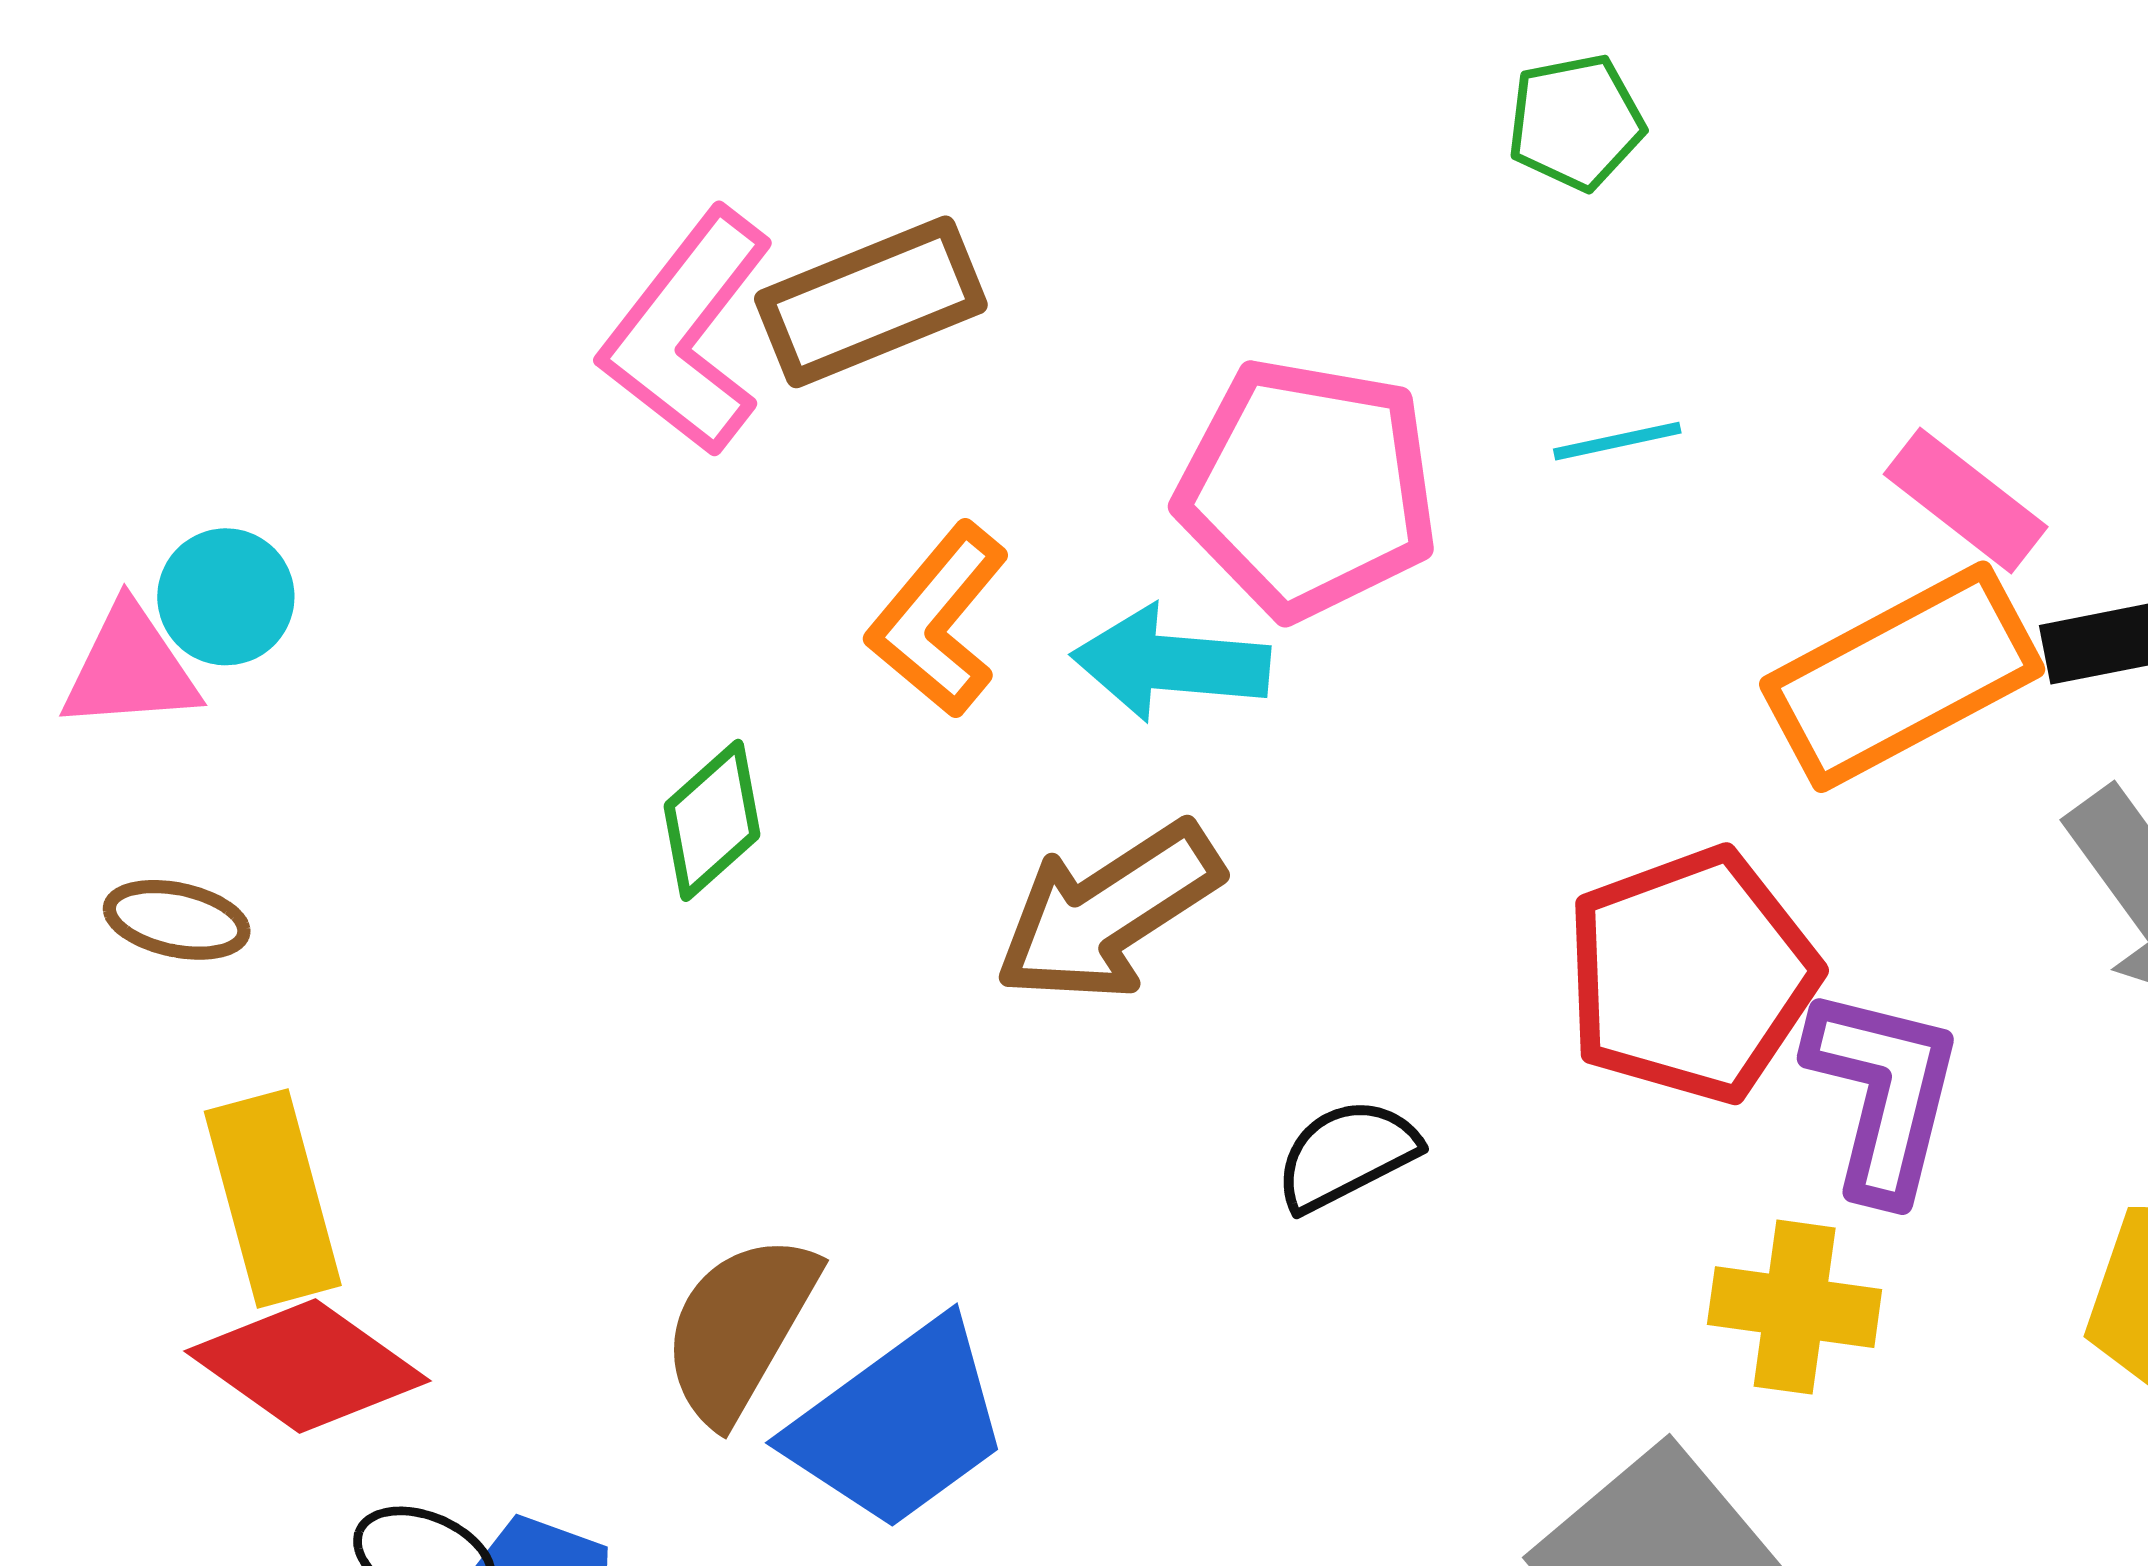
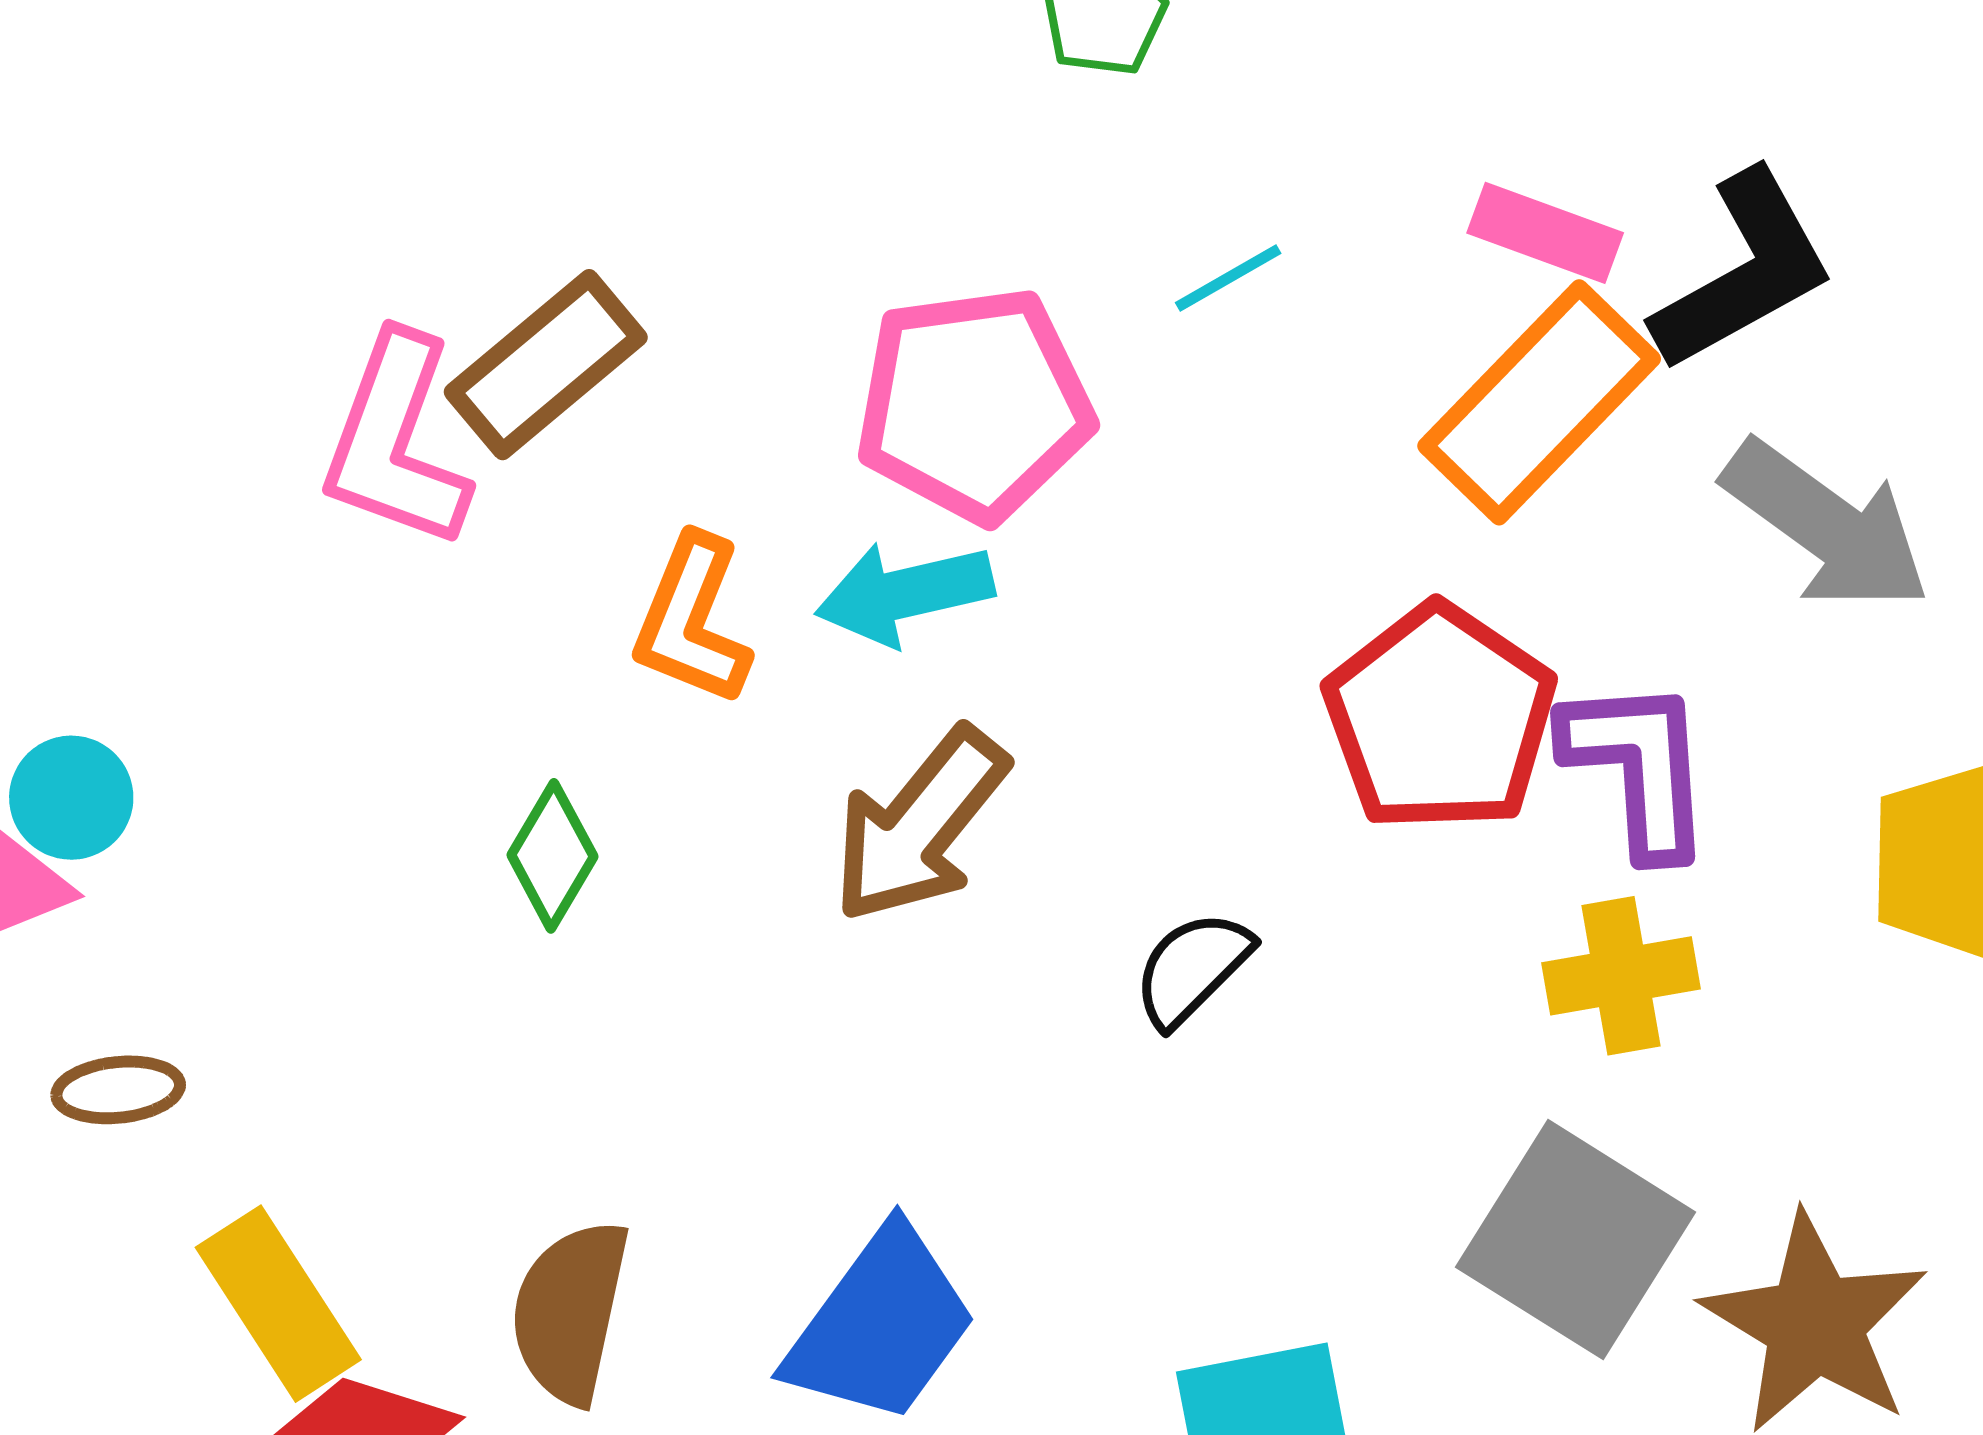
brown semicircle: (740, 1328) -> (570, 1312), moved

